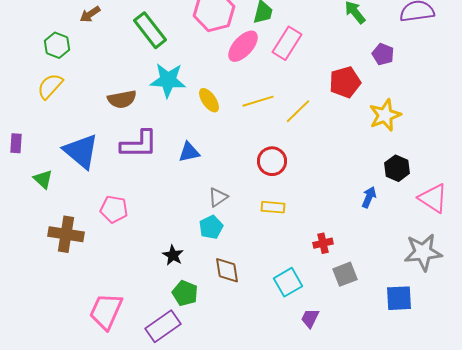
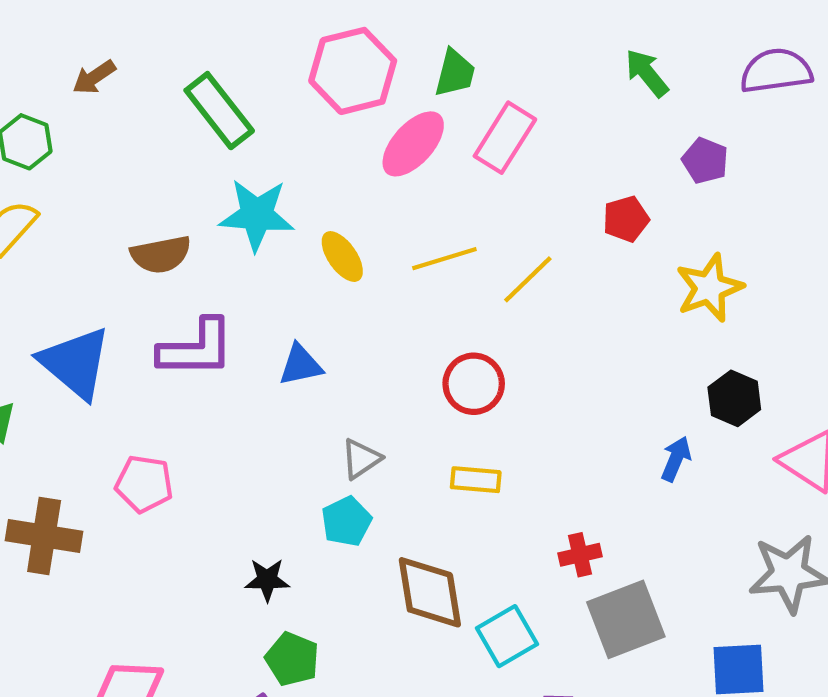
red pentagon: (345, 82) -> (626, 219), size x0.7
black star: (173, 255) -> (267, 580), turned -30
brown diamond: (227, 270) -> (430, 592), moved, size x1.4
gray square: (345, 274) -> (626, 619), size x1.5

